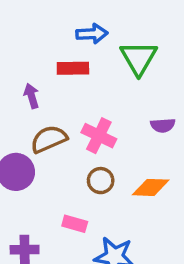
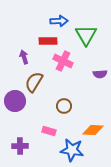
pink cross: (99, 136) -> (63, 61), moved
brown semicircle: (49, 139) -> (34, 82), turned -35
orange diamond: (151, 187) -> (93, 130), moved

